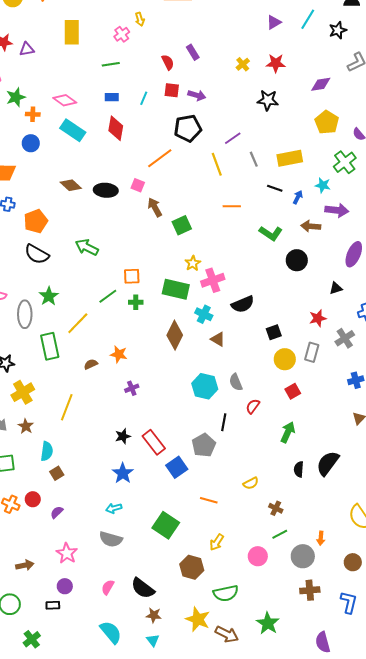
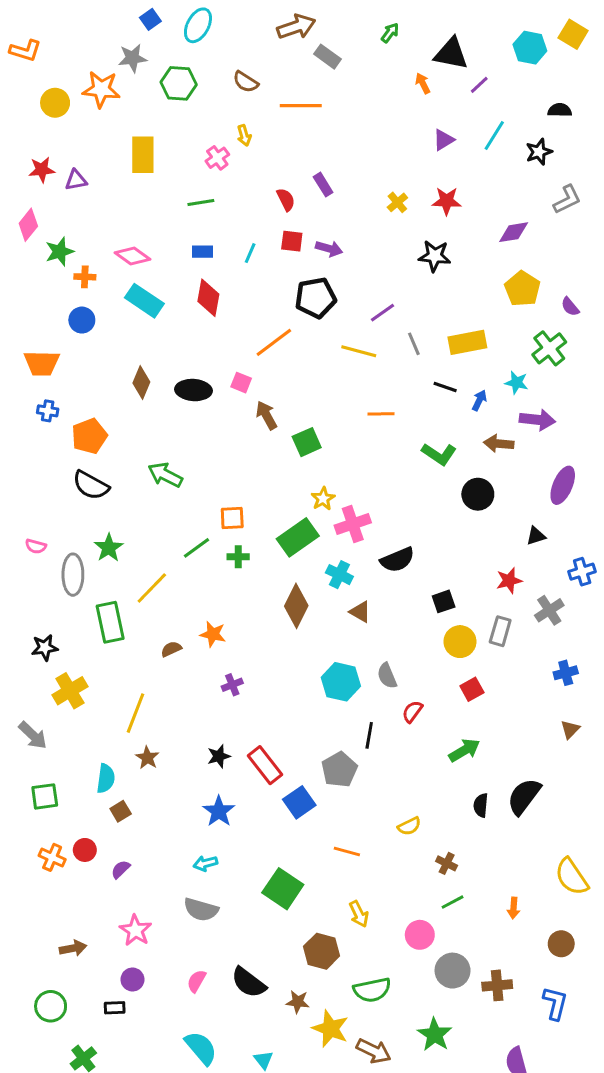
yellow line: (217, 164) -> (359, 351), turned -55
brown diamond: (71, 185) -> (141, 383), turned 70
green rectangle: (176, 289) -> (298, 537), turned -48
brown star: (26, 426) -> (147, 758), moved
green arrow: (288, 432) -> (464, 750), turned 35
yellow arrow: (217, 542) -> (359, 914), turned -60
gray circle: (303, 556) -> (453, 971), moved
brown star: (154, 615) -> (298, 1002), moved

